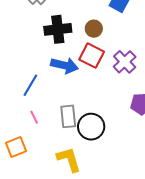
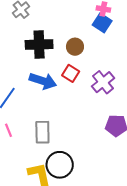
red square: (92, 56) -> (71, 73), size x0.7
black circle: (91, 127) -> (60, 165), moved

